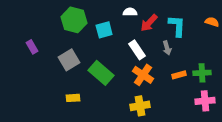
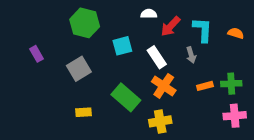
orange semicircle: (212, 22) -> (236, 33), moved
cyan square: (104, 30) -> (122, 46), moved
green rectangle: (101, 73) -> (126, 97), moved

